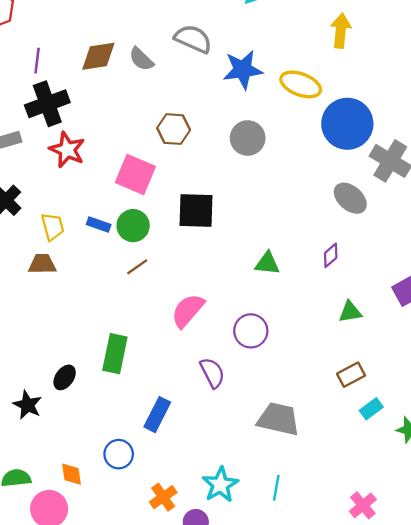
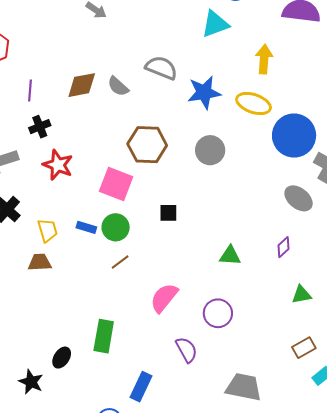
yellow arrow: (341, 31) -> (264, 59), moved
black cross: (47, 104) -> (40, 127), size x0.6
brown hexagon: (174, 129) -> (147, 145), size x1.4
black square: (196, 210) -> (168, 213), size x0.6

